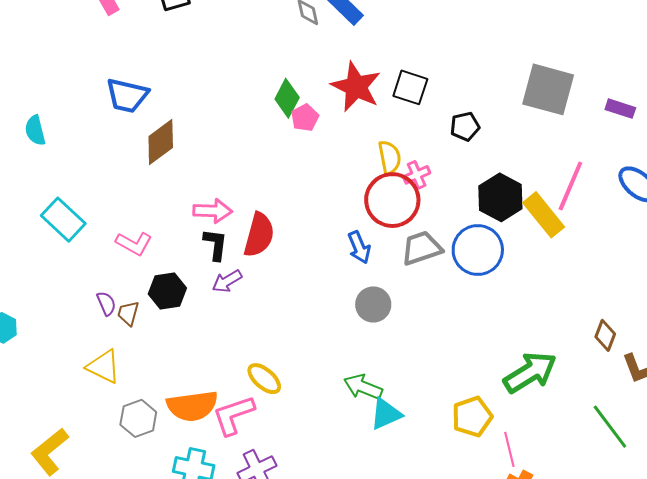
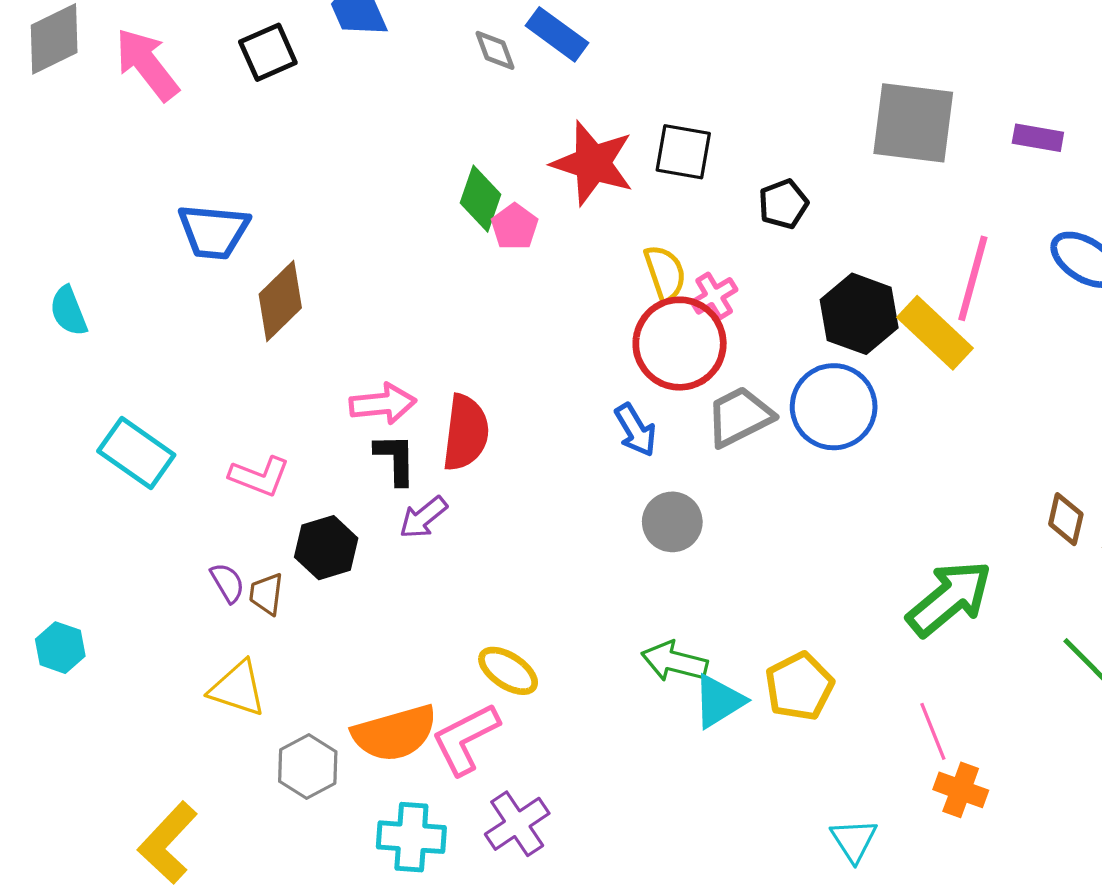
yellow pentagon: (472, 417) -> (799, 686), moved

